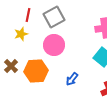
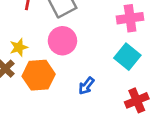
yellow star: (21, 34) -> (19, 47), moved

